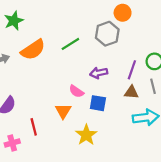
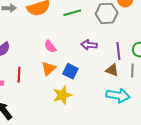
purple line: (132, 70) -> (118, 51), turned -42
pink semicircle: (76, 91) -> (50, 46), moved
blue square: (98, 103) -> (70, 71), moved

